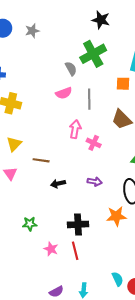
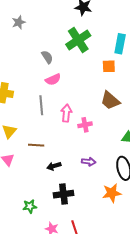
gray semicircle: (71, 69) -> (47, 57), moved
gray line: (89, 99) -> (41, 105), moved
pink cross: (94, 143) -> (85, 125), turned -32
black cross: (78, 224) -> (63, 194), moved

